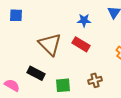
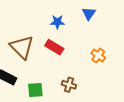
brown cross: (95, 80) -> (69, 85), turned 32

